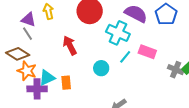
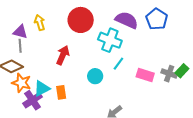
gray line: (27, 34) -> (20, 46), turned 32
red arrow: (70, 45) -> (63, 55), turned 54
pink rectangle: (147, 52) -> (145, 75), moved
purple cross: (37, 89) -> (33, 100), turned -30

